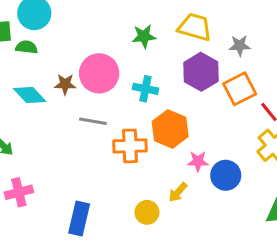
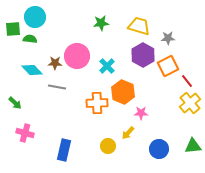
green star: (144, 36) -> (101, 23), moved
cyan cross: (145, 89) -> (107, 66), turned 35
gray line: (93, 121) -> (57, 87), moved
blue circle: (226, 175) -> (159, 149), moved
pink cross: (19, 192) -> (25, 133), turned 30

